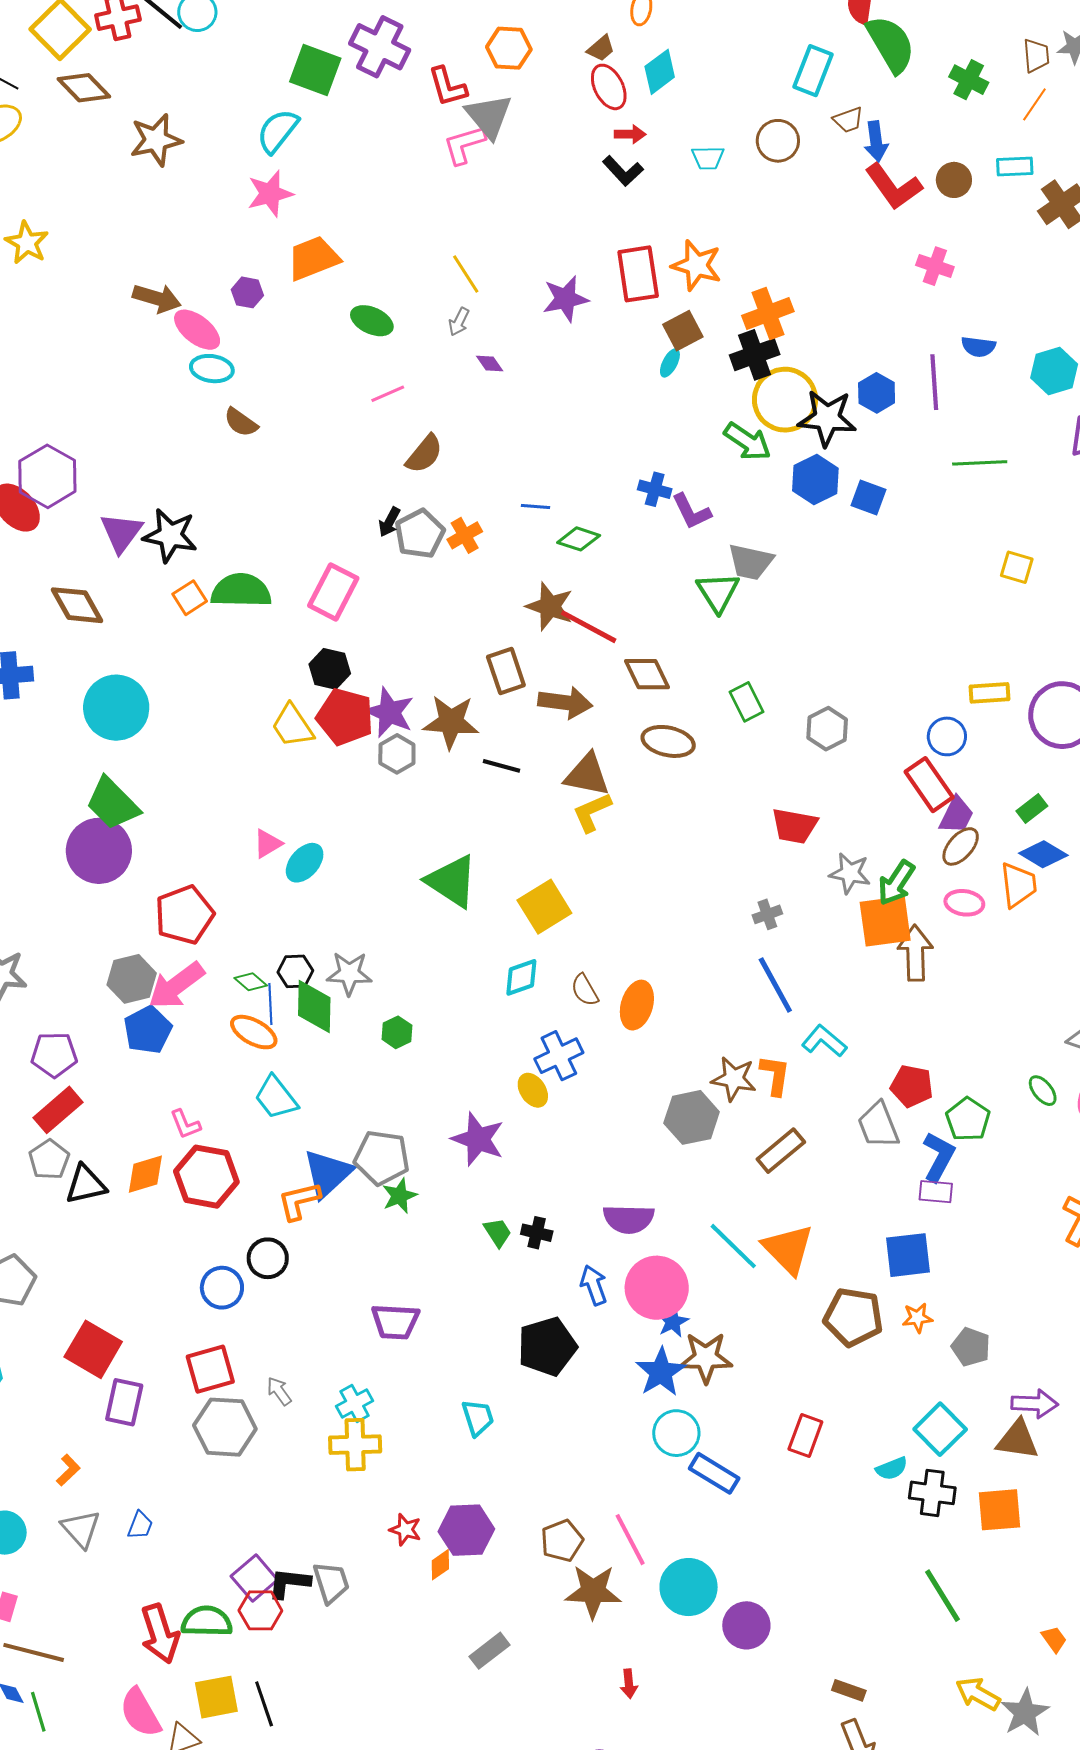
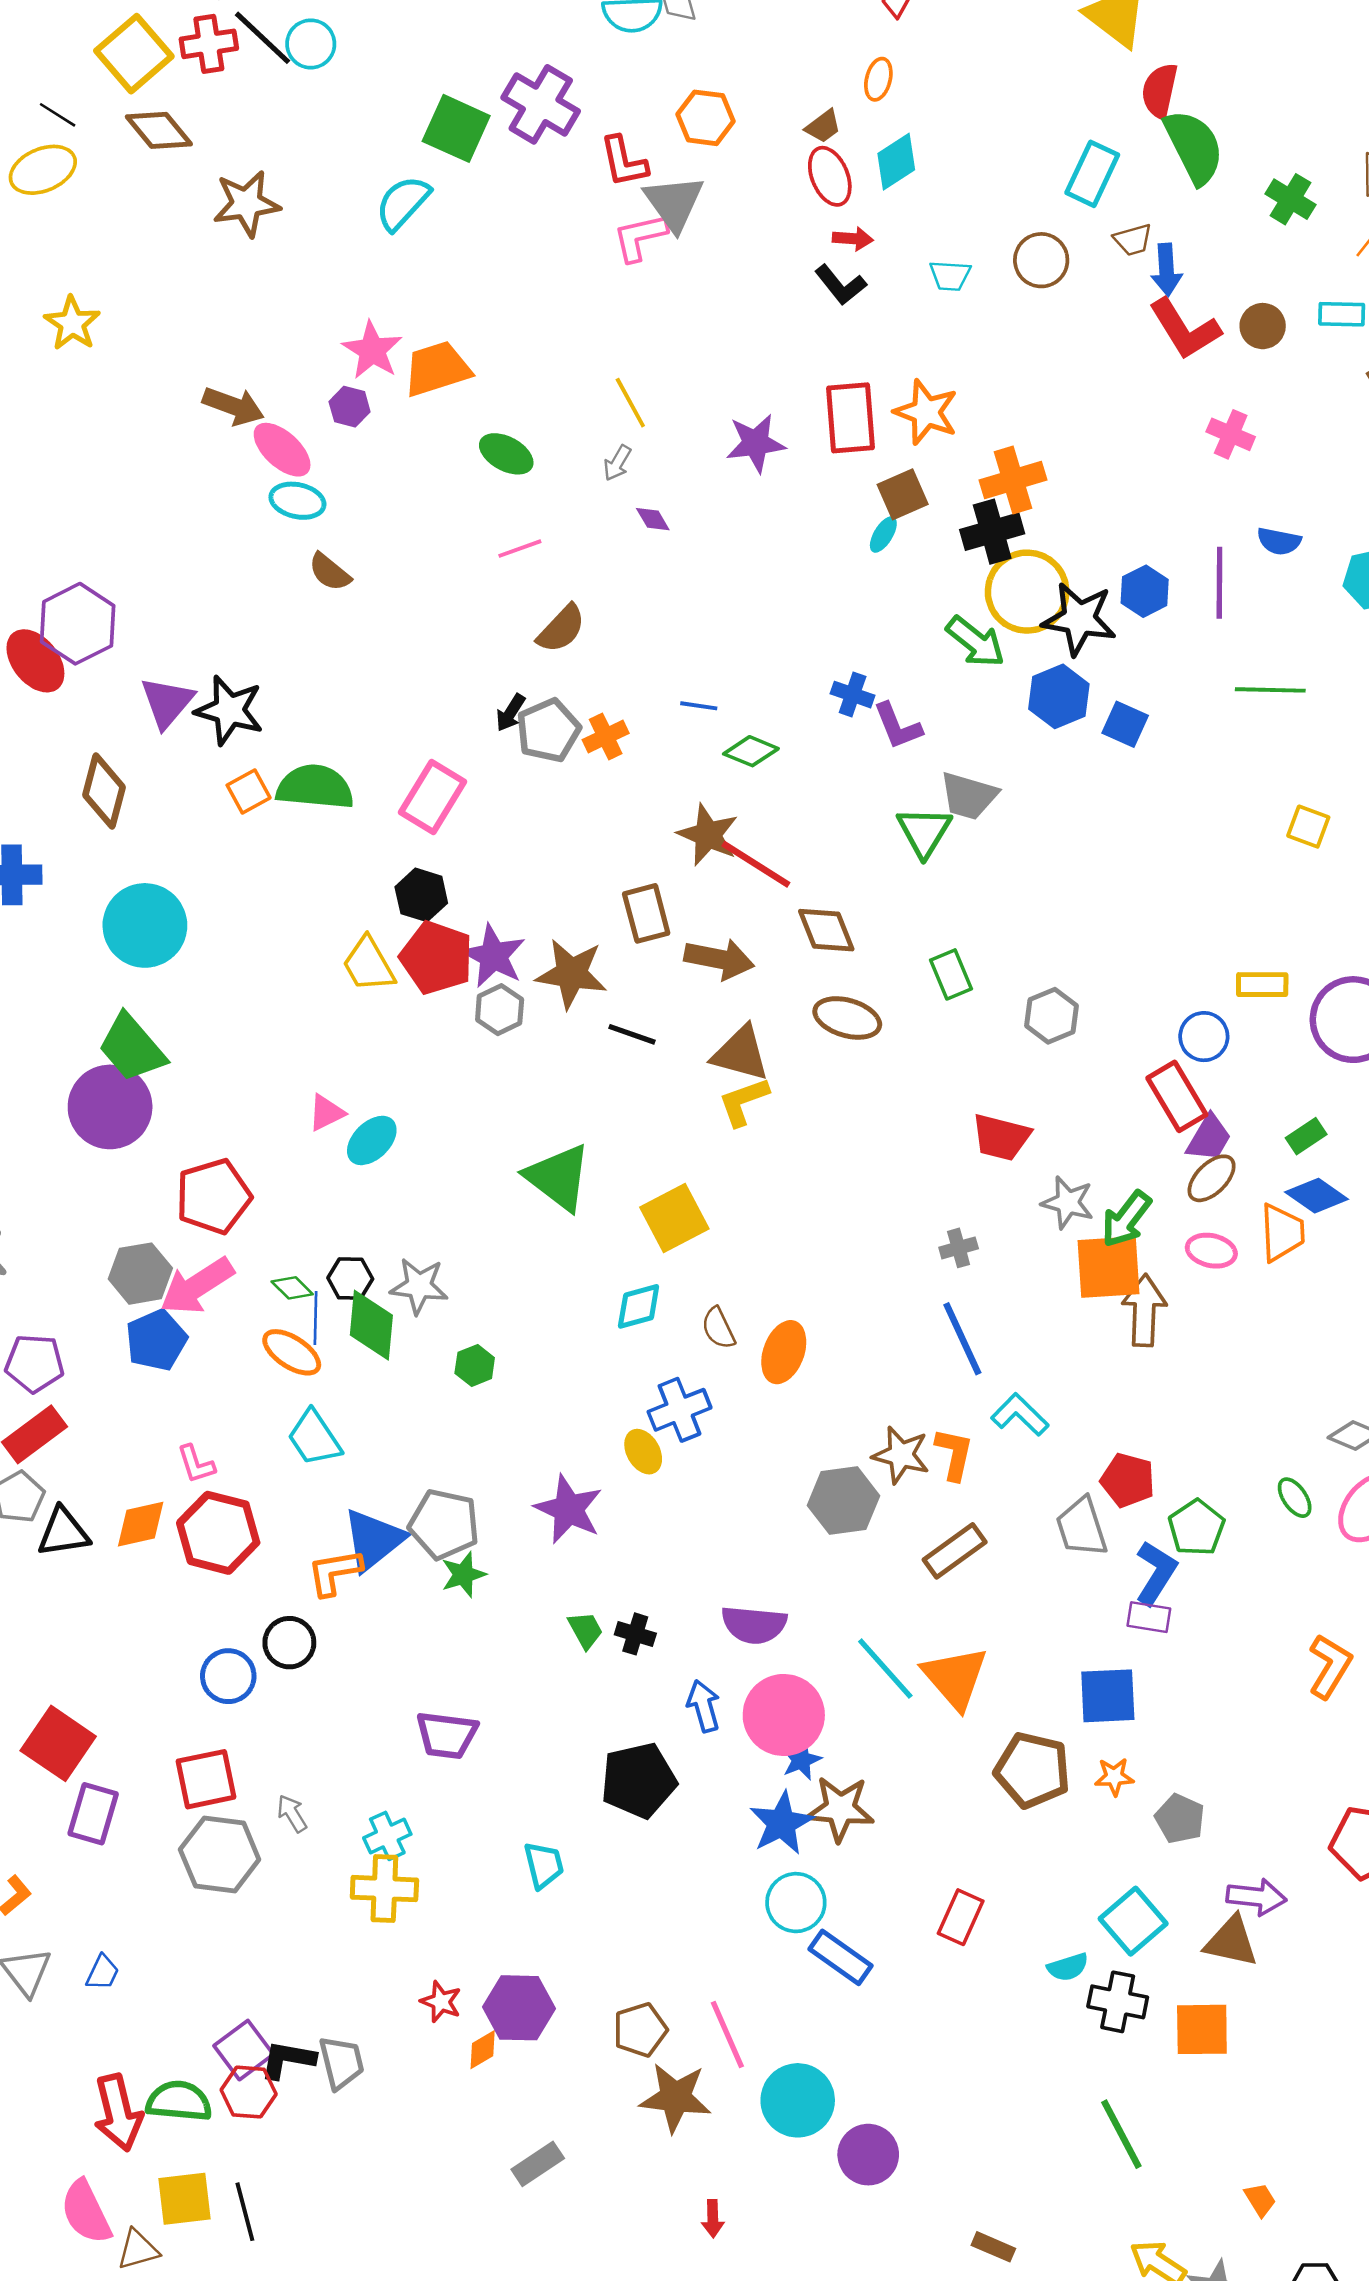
pink star: (270, 194) -> (372, 350), moved, turned -30
brown diamond: (77, 605) -> (104, 791), turned 40

